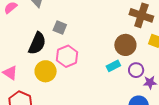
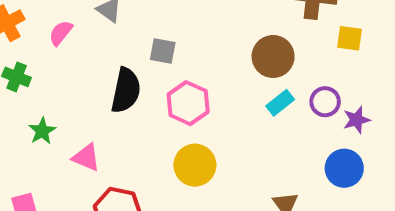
brown circle: (125, 45) -> (273, 56), moved
yellow circle: (46, 71) -> (195, 165), moved

